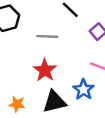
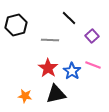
blue star: (84, 90) -> (72, 71), moved

